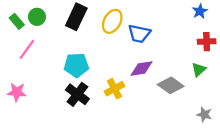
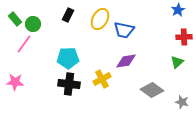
green circle: (37, 17) -> (33, 24), moved
black rectangle: (76, 17) -> (68, 15), size x0.6
gray diamond: (171, 85) -> (152, 90), moved
black cross: (77, 94) -> (69, 84), turned -30

